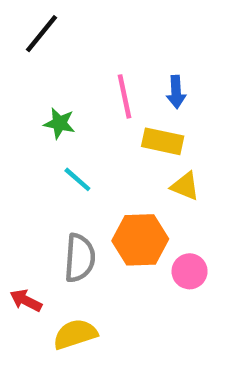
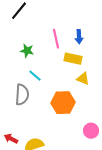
gray semicircle: (80, 258) -> (22, 95), moved
pink circle: (190, 271) -> (91, 131), moved
red arrow: (26, 300) -> (11, 139), moved

